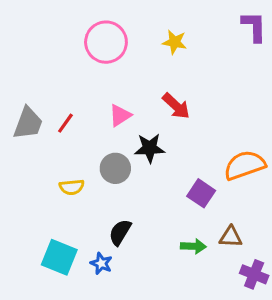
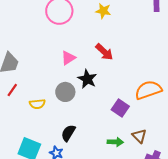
red line: (65, 123) -> (12, 90), moved
black star: (150, 148) -> (87, 79), turned 30
brown triangle: (231, 237) -> (139, 136), turned 42

